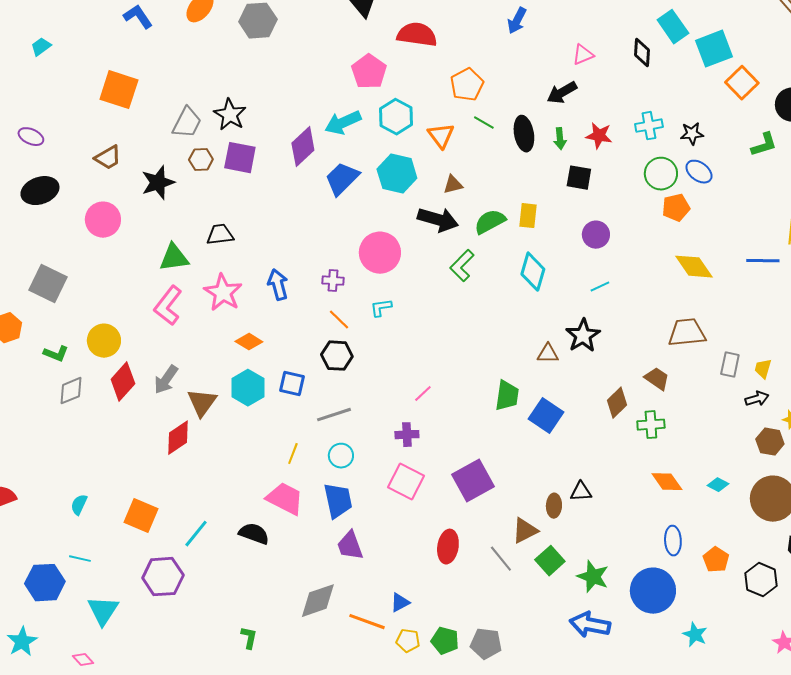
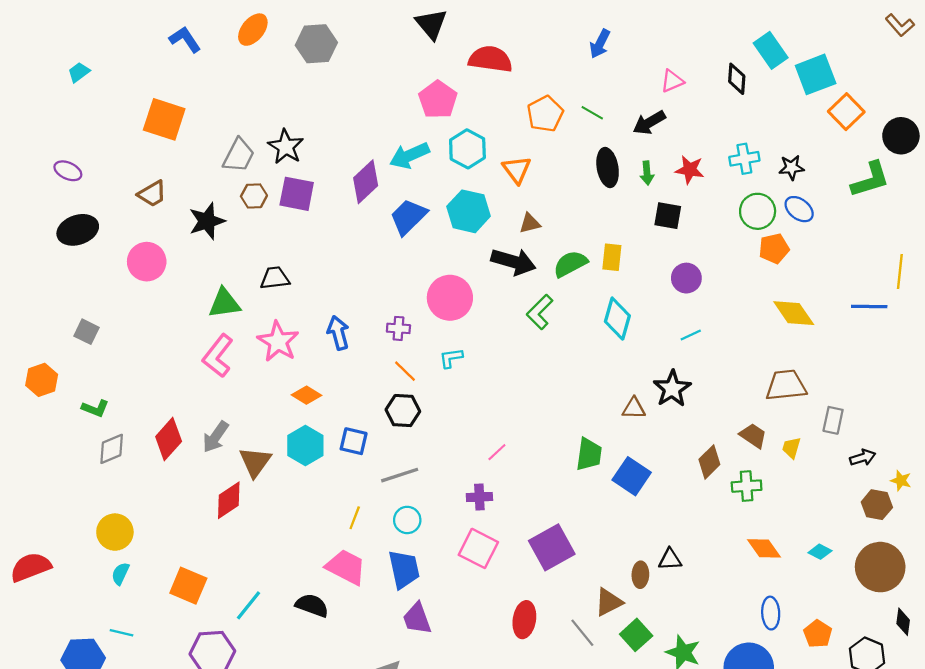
green line: (484, 123) -> (592, 113), moved
green L-shape: (764, 145) -> (870, 180), size x1.4
gray square: (48, 284) -> (86, 332), size x0.6
yellow circle: (104, 341) -> (115, 532), moved
yellow trapezoid: (763, 369) -> (791, 448), moved

